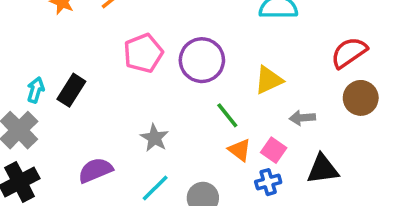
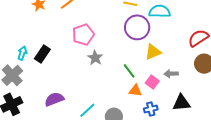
purple circle: (202, 60) -> (137, 27), moved
gray star: (154, 138) -> (95, 58), moved
orange triangle: (240, 150) -> (135, 91), turned -32
pink square: (274, 150) -> (152, 82), moved

